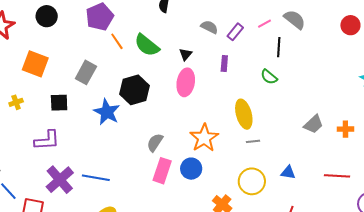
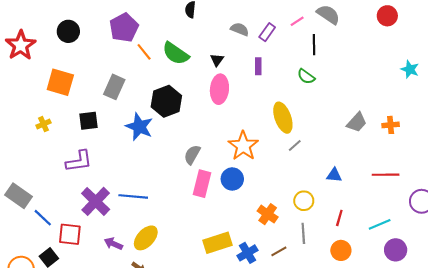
gray line: (253, 141) -> (295, 145), turned -32
yellow circle: (252, 181) -> (304, 201), moved, size x0.7

